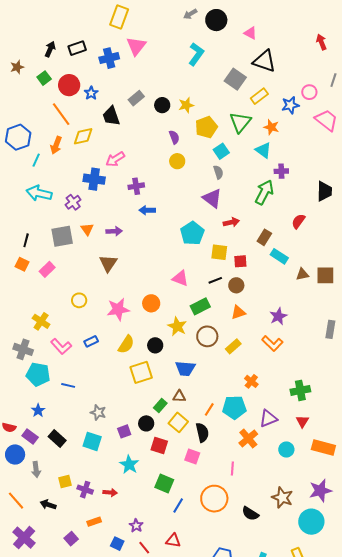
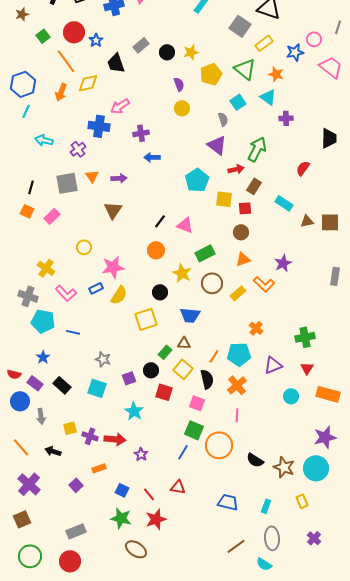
green square: (44, 78) -> (43, 36), moved
green triangle: (240, 122) -> (245, 69), turned -30
cyan square: (221, 151) -> (238, 102), moved
cyan line: (36, 160) -> (26, 111), moved
green arrow: (264, 192) -> (257, 149), moved
cyan arrow: (39, 193) -> (44, 140), size x0.7
brown rectangle: (264, 237) -> (254, 186), moved
black line: (215, 280) -> (160, 221), moved, turned -32
pink star: (118, 309) -> (113, 267), moved
orange L-shape: (272, 343) -> (264, 284), moved
yellow semicircle: (126, 344) -> (119, 295), moved
orange cross: (248, 438) -> (237, 385), moved
green square: (164, 484) -> (194, 430), moved
red arrow: (110, 493) -> (115, 439), size x1.5
brown star: (282, 498) -> (284, 467), moved
purple star: (136, 526) -> (141, 454), moved

